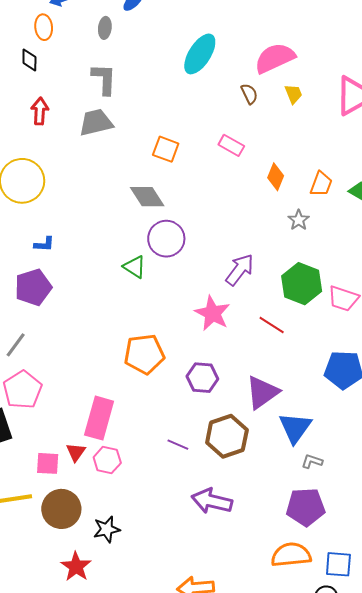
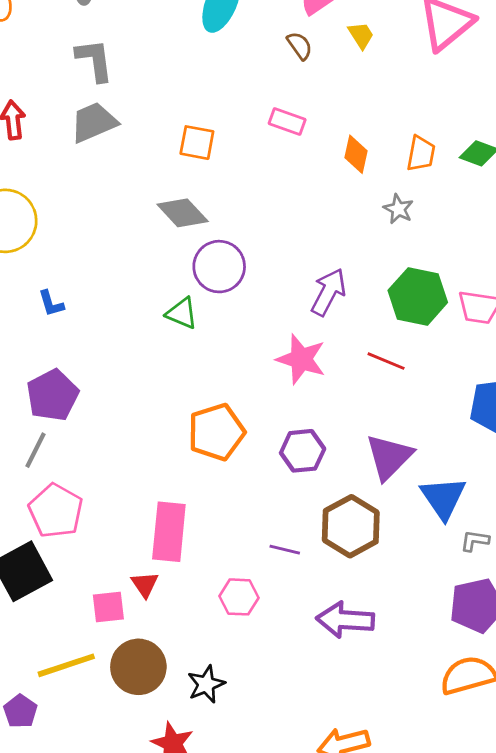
blue L-shape: (44, 244) -> (51, 303), turned 80
purple pentagon: (33, 287) -> (53, 395), moved
pink hexagon: (107, 460) -> (239, 597), moved

